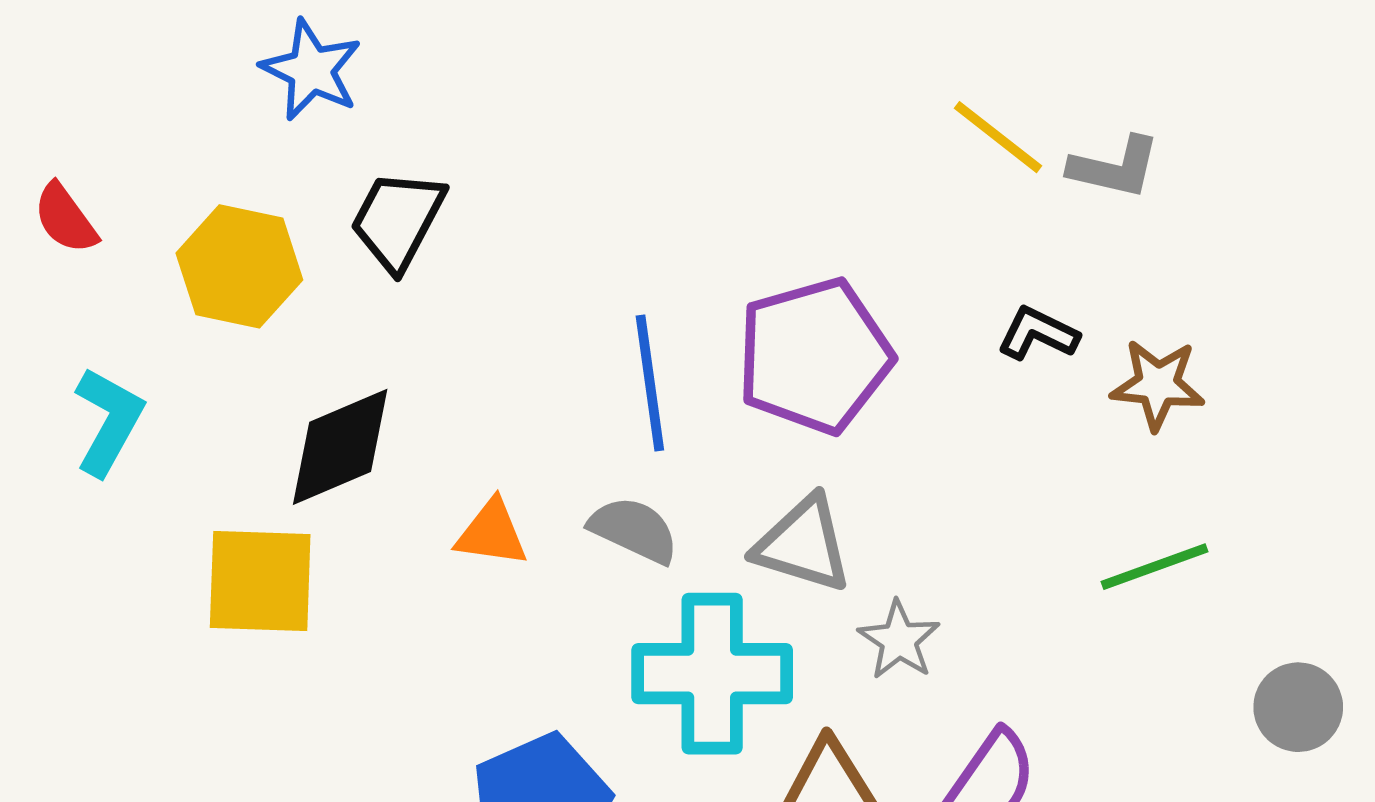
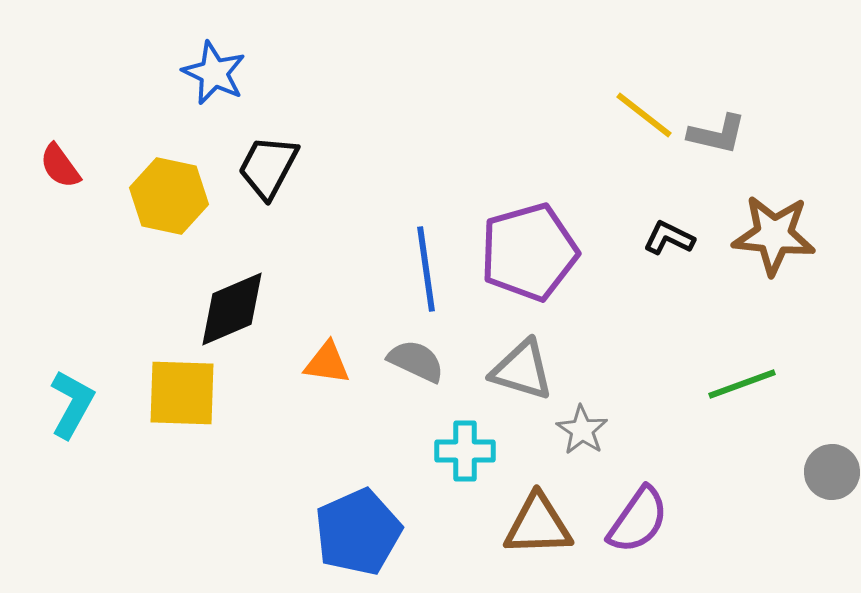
brown star: (1158, 385) -> (774, 235), moved, size x1.4
cyan L-shape: (108, 421) -> (72, 404), moved
cyan cross: (712, 674) -> (465, 451), size x0.6

